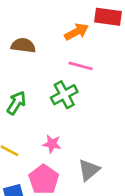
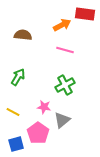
green cross: (64, 95) -> (65, 85), moved
gray triangle: (89, 170) -> (62, 120), moved

